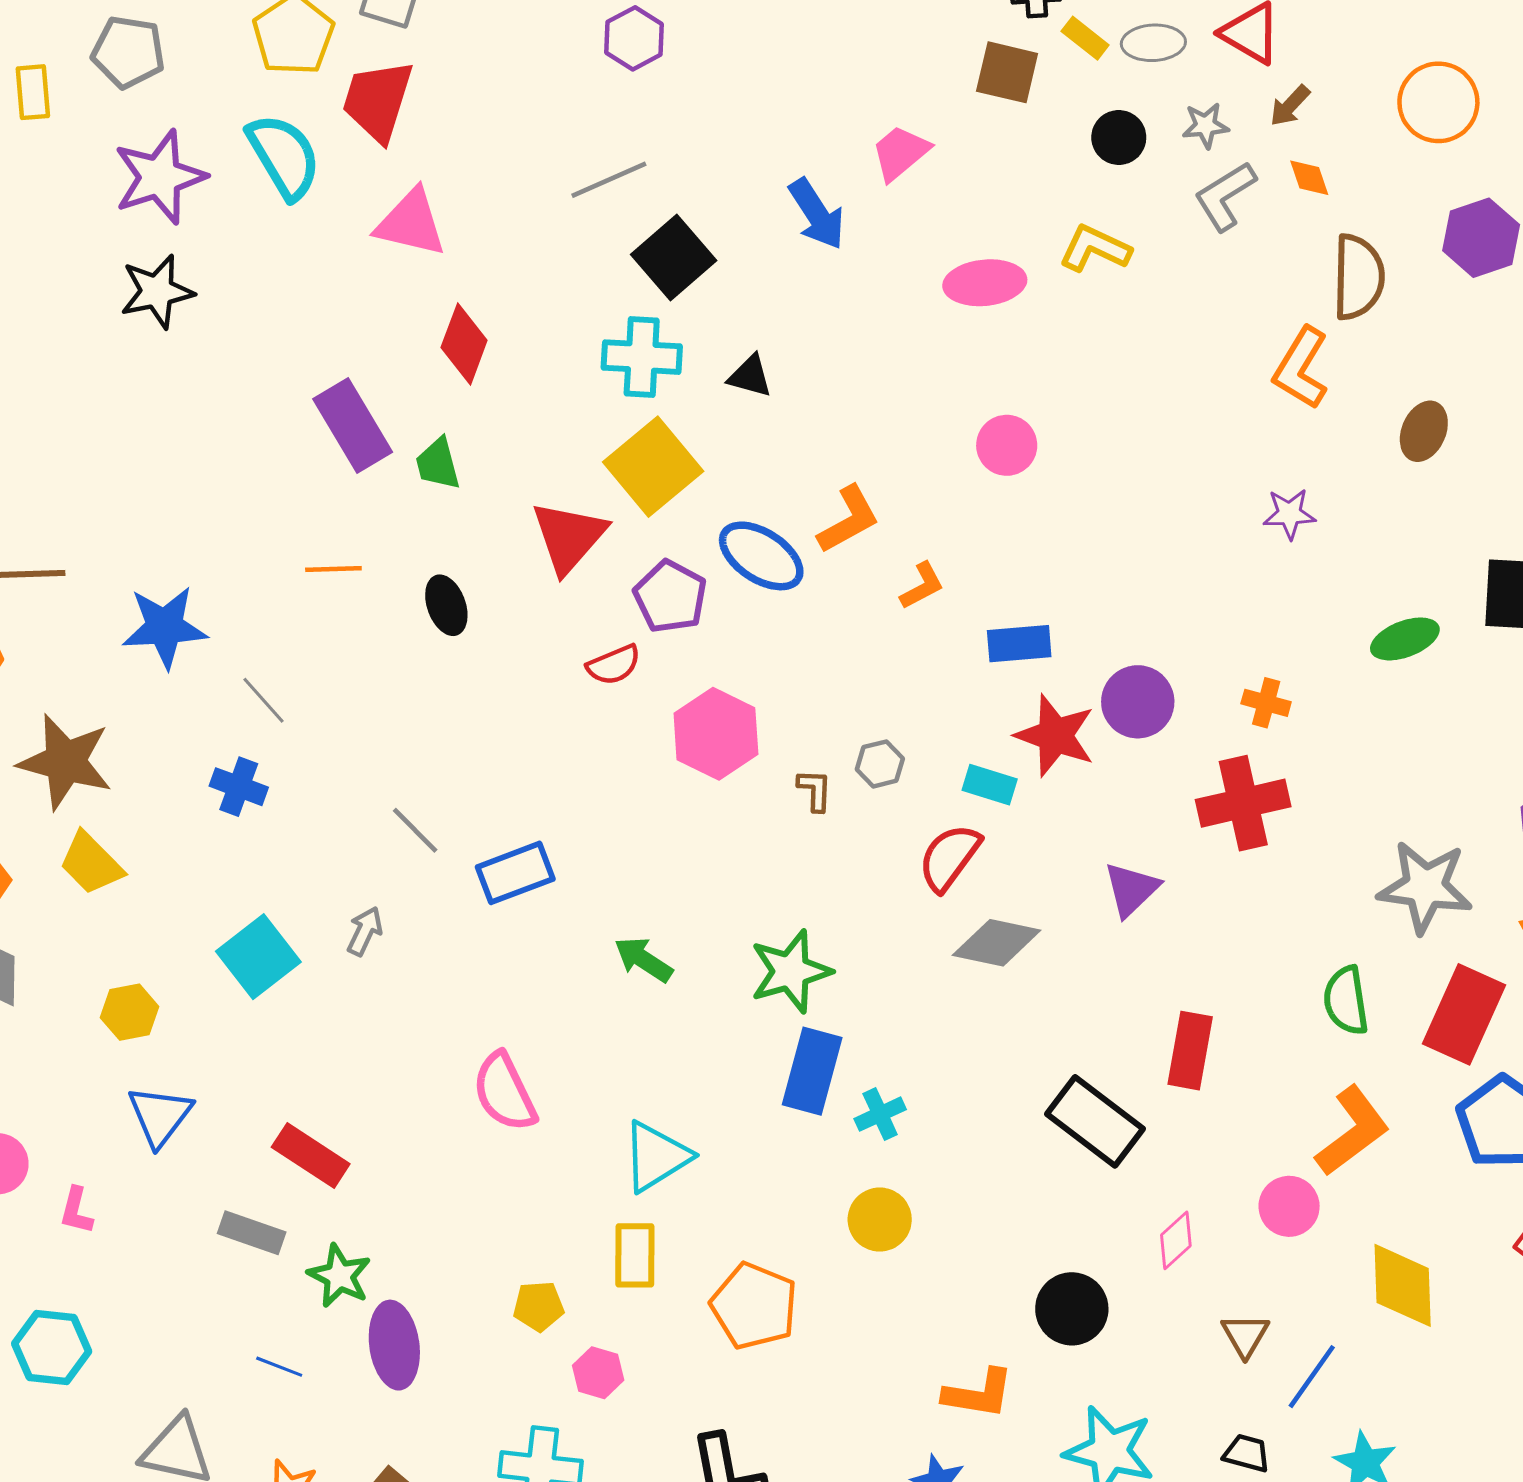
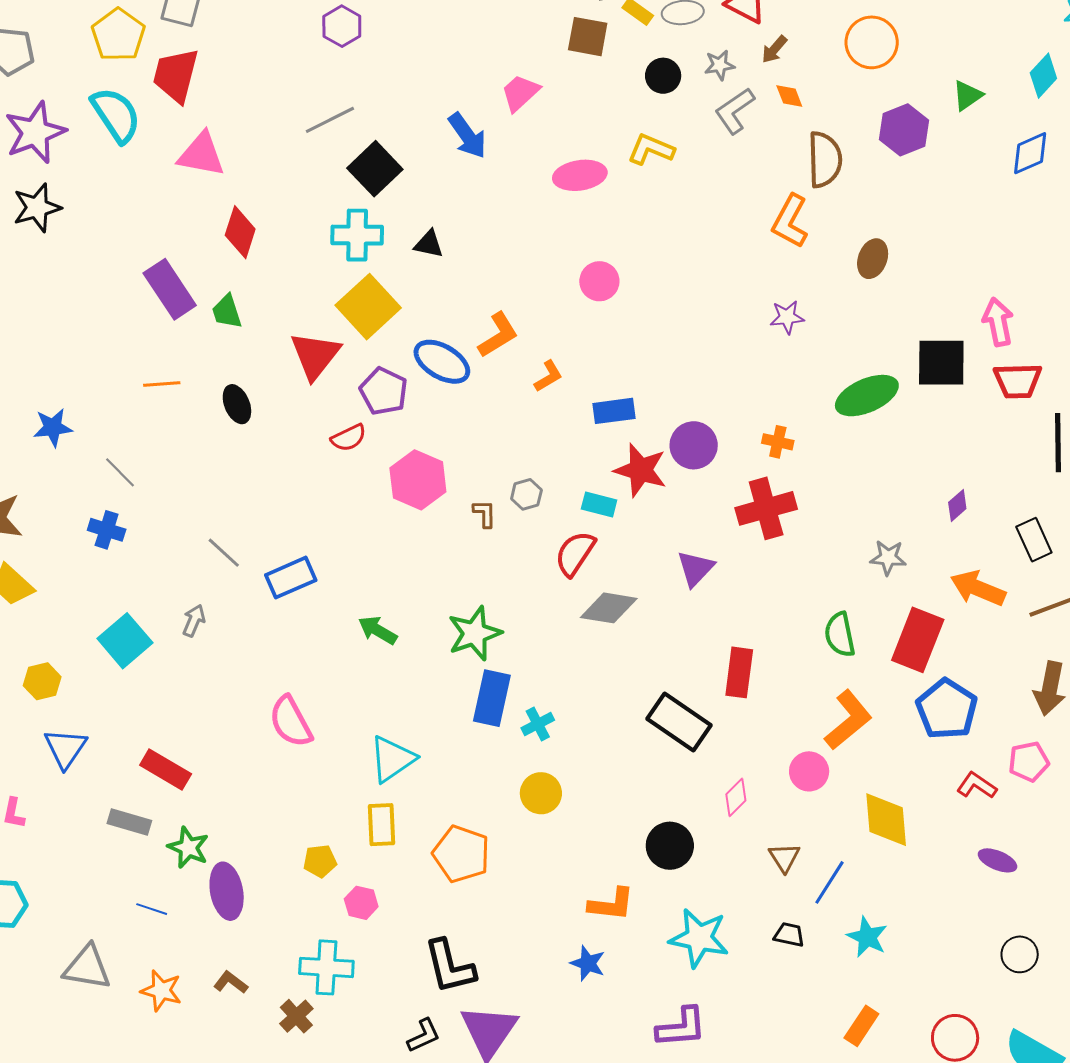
blue star: (165, 627) -> (53, 427), size x0.7
green ellipse: (1405, 639) -> (867, 396), size x1.4
gray star: (1425, 887) -> (888, 558), size x0.6

